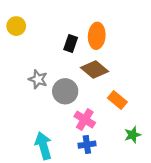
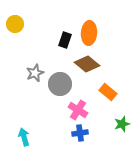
gray star: (38, 79) -> (35, 73), turned 30
cyan arrow: (43, 146) -> (24, 137), moved, size x0.7

